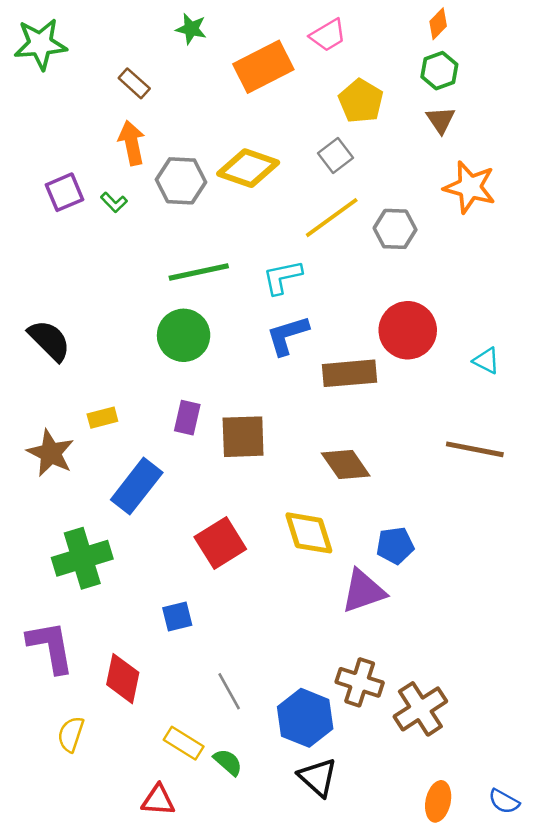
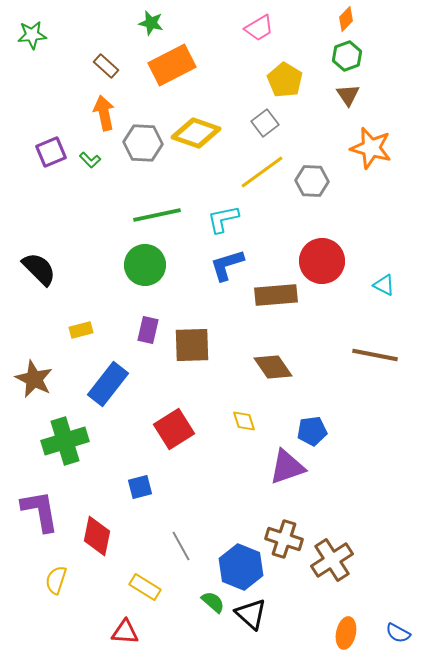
green star: (40, 44) -> (32, 35), size x0.7
orange rectangle: (263, 67) -> (172, 65), moved
brown star: (51, 453) -> (34, 379), moved
yellow diamond: (309, 533) -> (244, 421), size x0.6
green semicircle: (228, 762) -> (213, 602), moved

